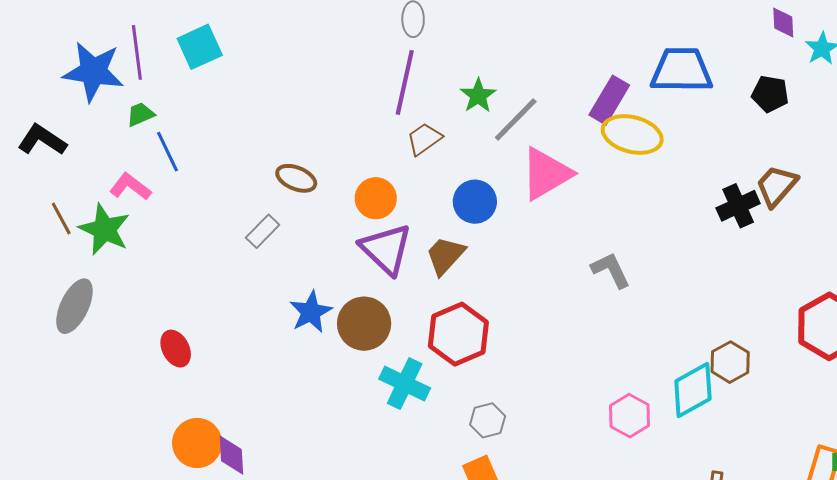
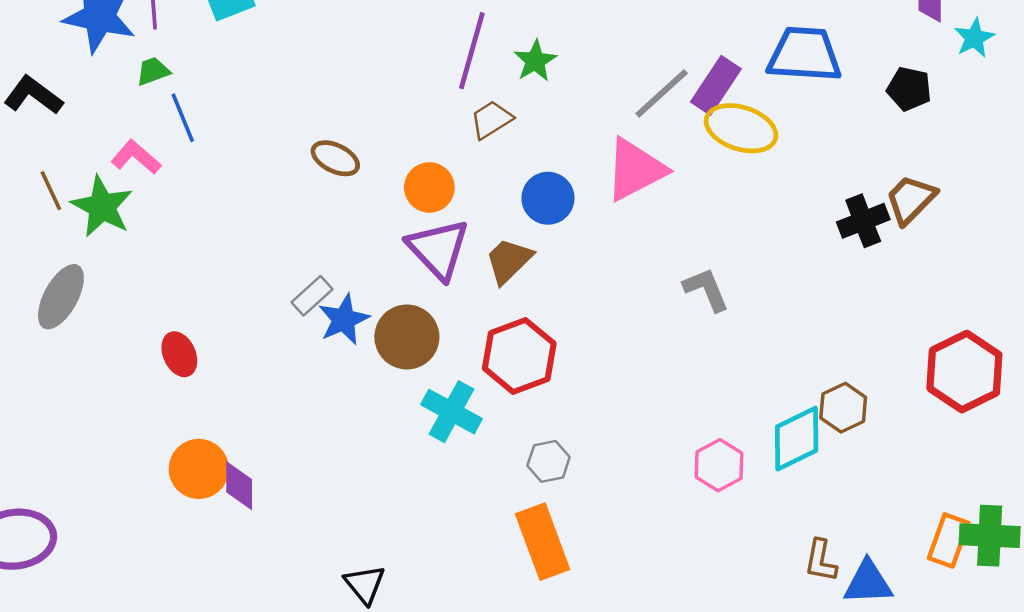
green star: (478, 96) -> (535, 61), moved
gray line: (516, 120) -> (662, 93), moved
gray rectangle: (263, 231) -> (312, 296), moved

